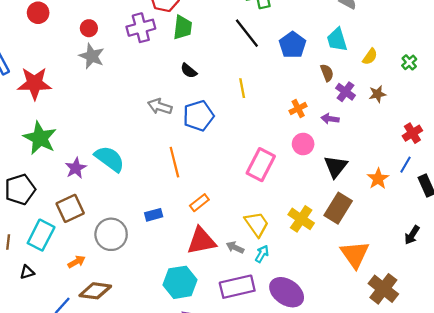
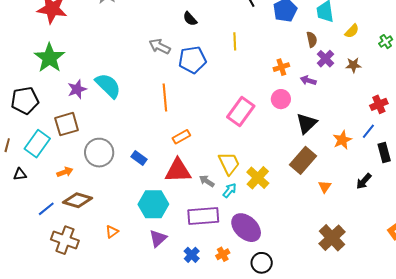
blue rectangle: (154, 215) -> (139, 158), moved, turned 42
yellow cross: (301, 219) -> (258, 178), moved
black arrow: (412, 235) -> (364, 181), moved
orange triangle: (355, 254) -> (325, 187), moved, size x0.5

